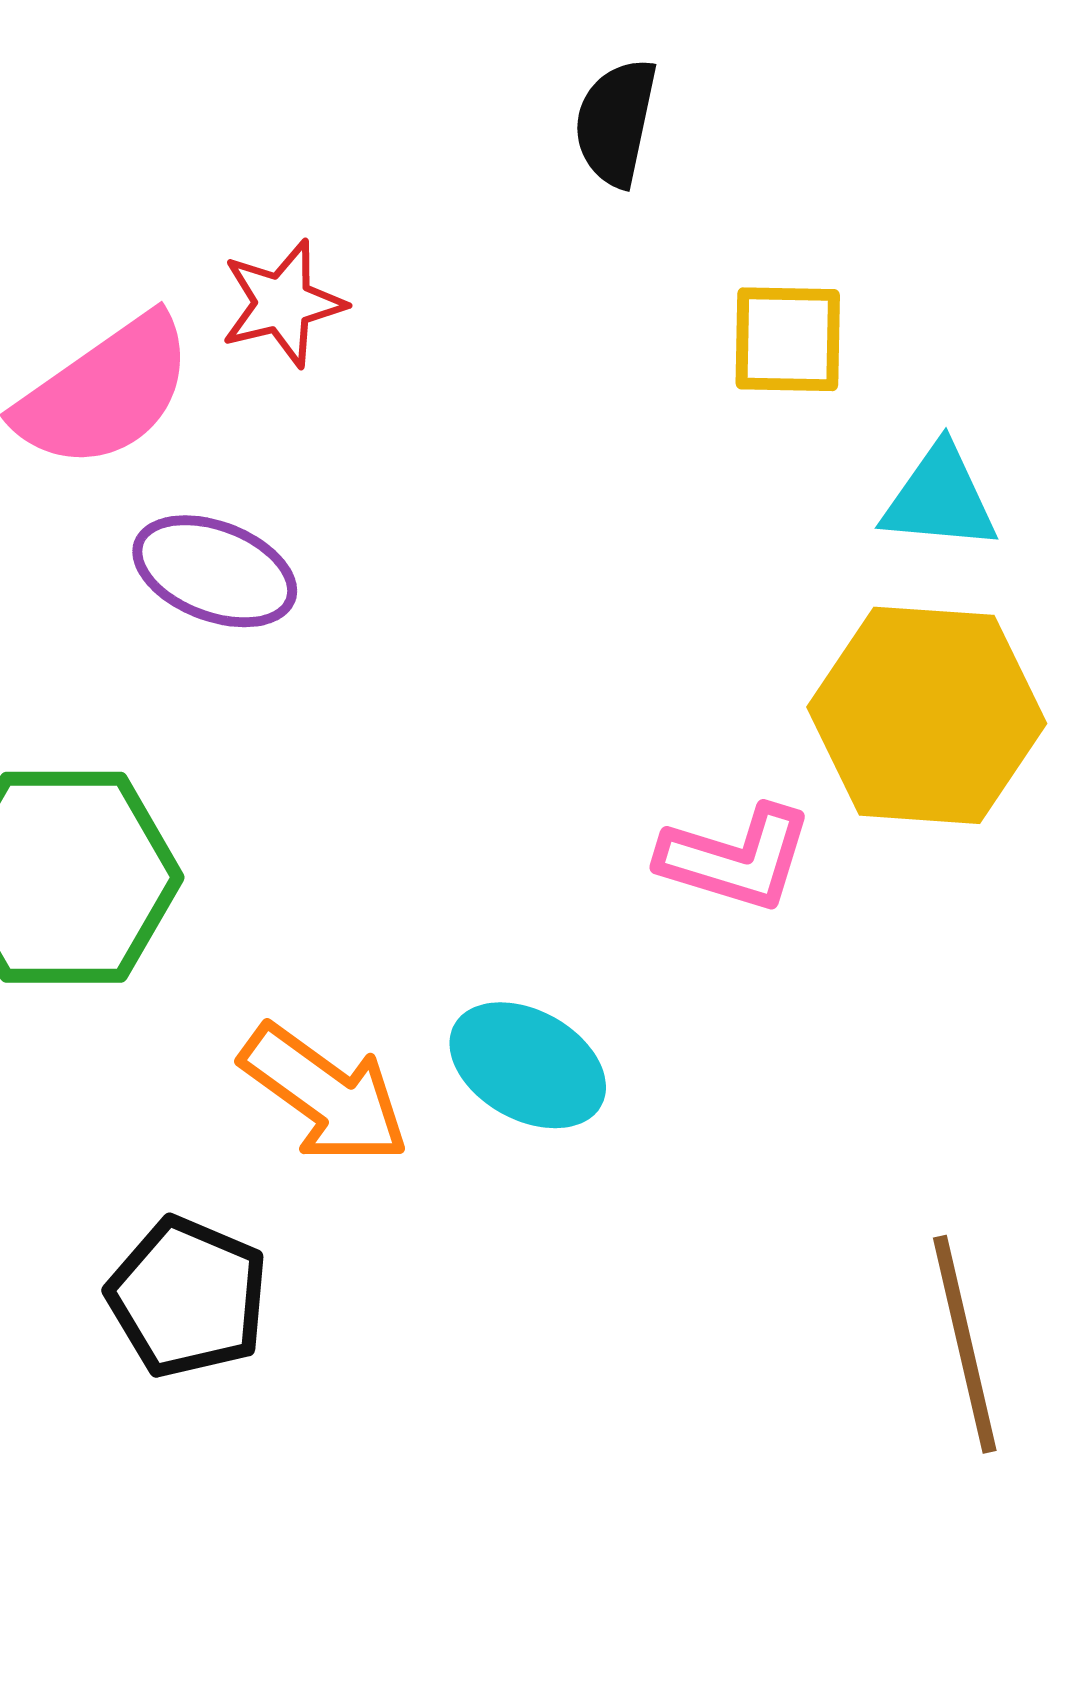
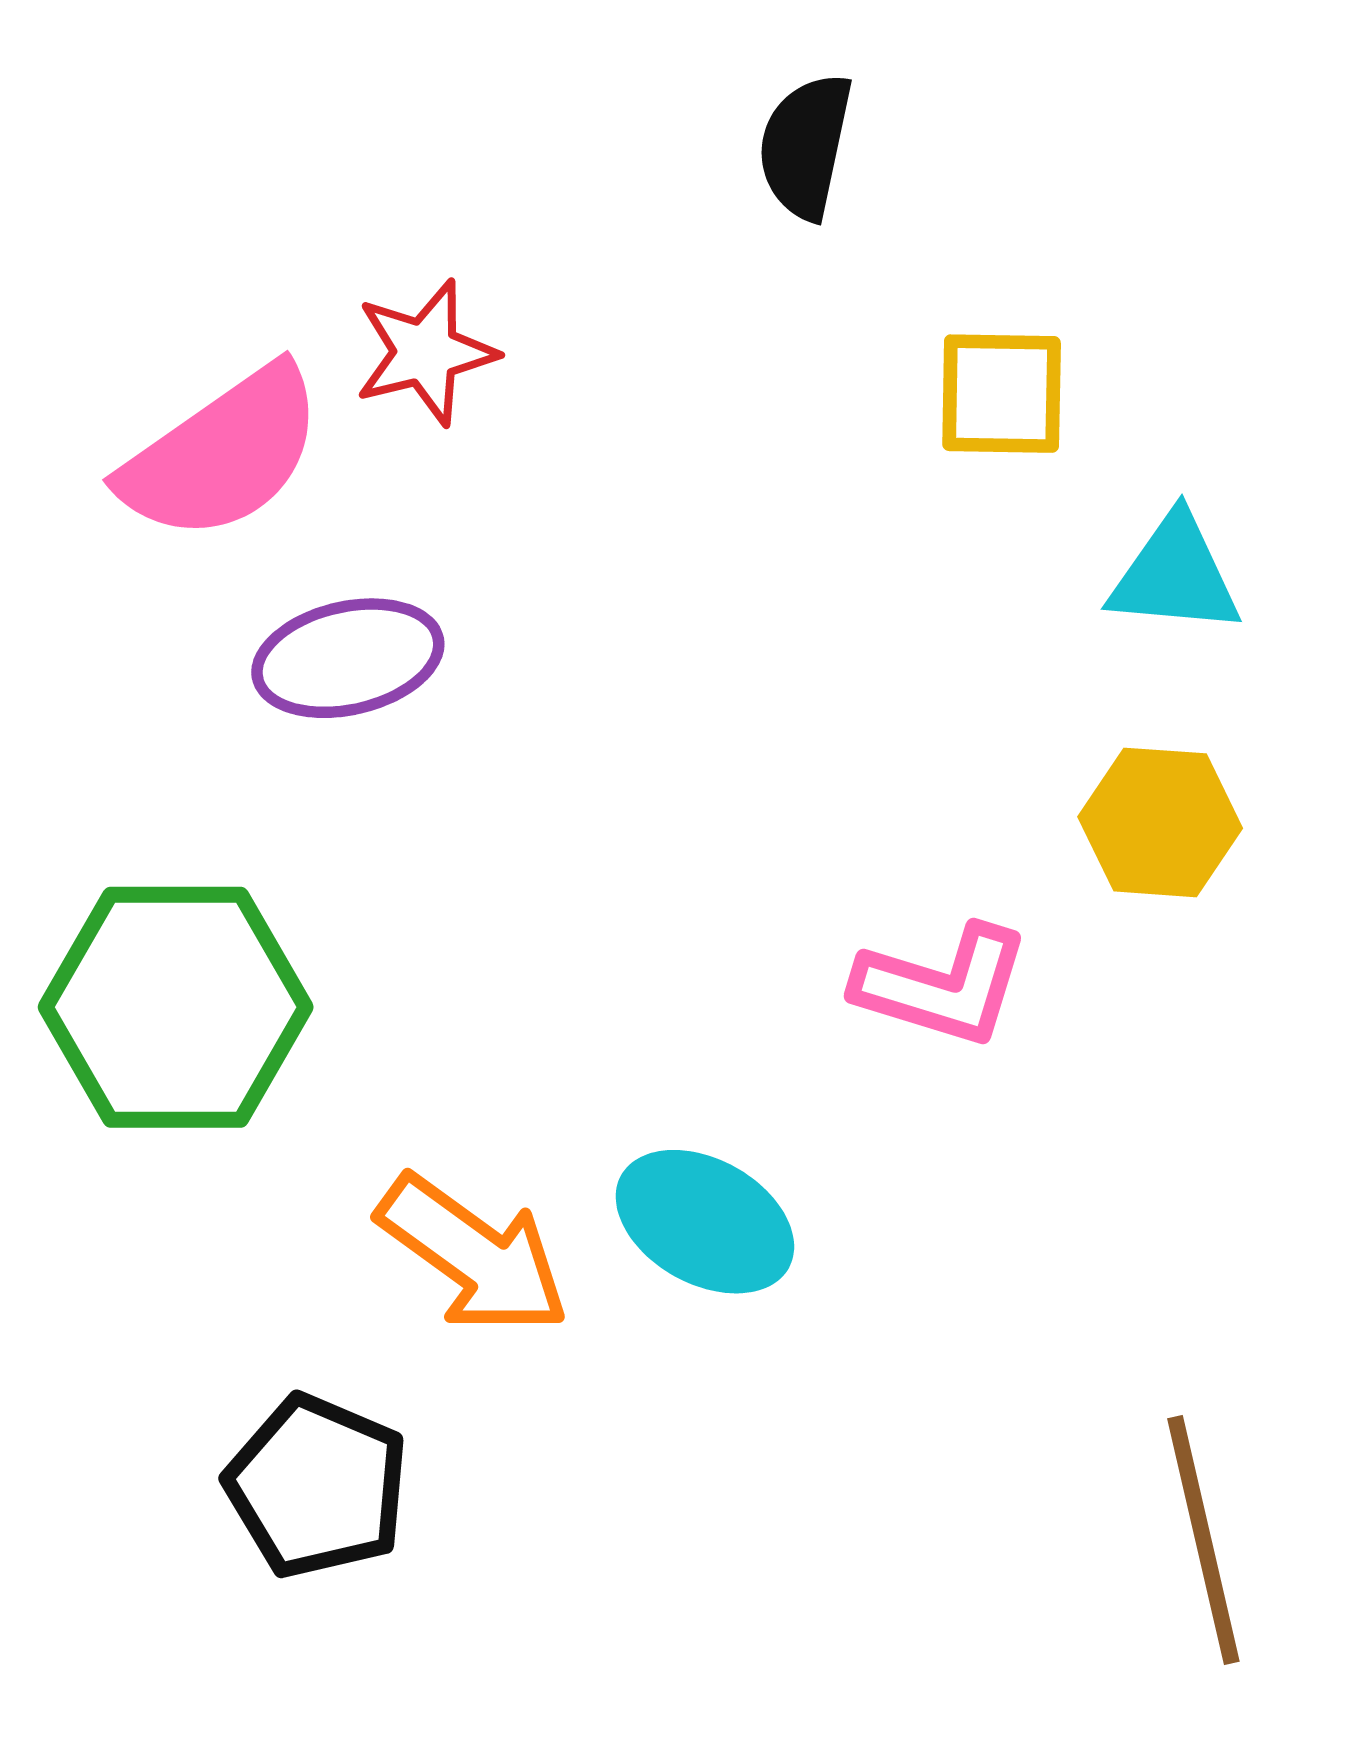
purple ellipse: (215, 571) -> (348, 658), turned -34
yellow hexagon: (927, 715) -> (1160, 822), size x0.6

